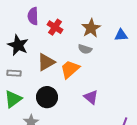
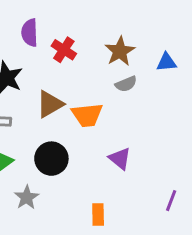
gray semicircle: (85, 49) -> (126, 84), moved, turned -40
orange trapezoid: (70, 69) -> (87, 115), turned -145

